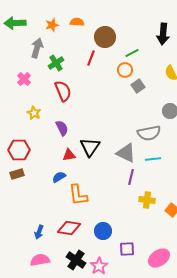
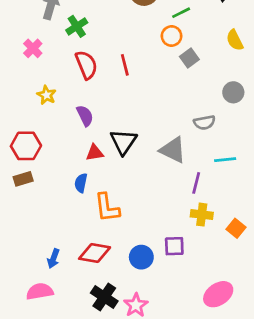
red line: (91, 58) -> (125, 65), moved, turned -35
gray semicircle: (149, 133) -> (204, 123), size x0.7
cyan line: (153, 159) -> (225, 160), moved
blue semicircle: (59, 177) -> (81, 183), turned -48
purple line: (131, 177) -> (196, 183), moved
purple square: (127, 249) -> (174, 246), moved
pink semicircle: (40, 260) -> (40, 291), moved

